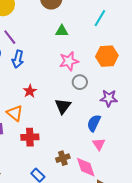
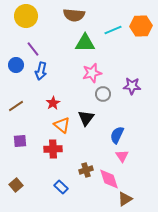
cyan line: (100, 18) -> (113, 30), moved, turned 36
green triangle: (62, 31) -> (85, 43), size x1.5
orange hexagon: (107, 56) -> (141, 26), moved
purple star: (109, 98) -> (132, 86), moved
orange triangle: (15, 113) -> (62, 125), moved

